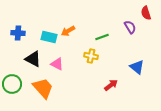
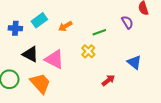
cyan rectangle: (49, 37) -> (39, 20), moved, turned -49
yellow cross: (91, 56) -> (88, 51), turned 32
pink triangle: (57, 64) -> (54, 59), size x1.5

